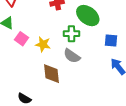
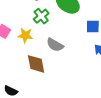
green cross: (71, 34) -> (41, 16), moved, turned -35

